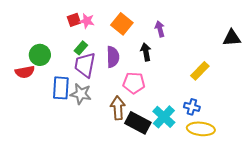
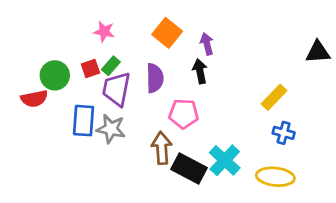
red square: (74, 20) -> (90, 68), moved
pink star: (87, 21) -> (104, 32), moved
purple arrow: (160, 29) -> (207, 44), moved
blue cross: (192, 107) -> (284, 133), moved

